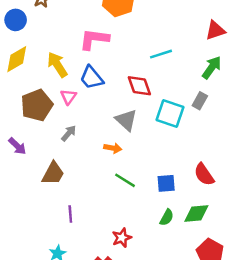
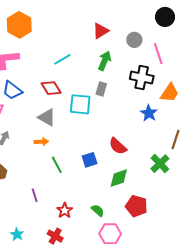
green line: (125, 180) -> (57, 165), turned 42
purple line: (70, 214) -> (35, 195), moved
green semicircle: (167, 217) -> (98, 210), moved, turned -64

